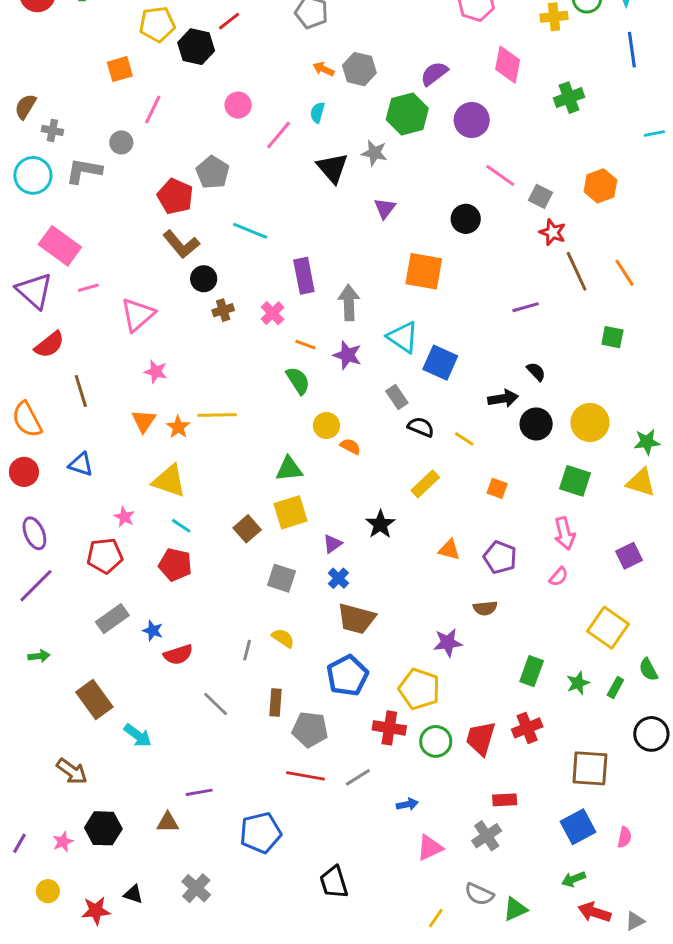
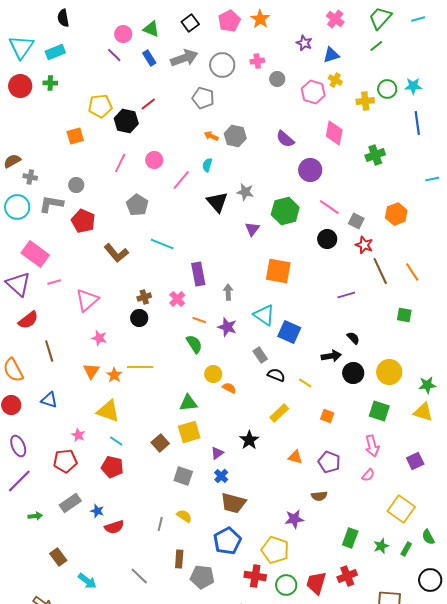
purple semicircle: (434, 74) -> (285, 139), turned -102
brown semicircle: (25, 107) -> (12, 161), turned 30
pink line: (153, 110) -> (120, 163), moved
green hexagon: (407, 114) -> (285, 211), moved
red pentagon: (175, 196) -> (83, 221), moved
black circle: (466, 219) -> (327, 239), moved
black circle: (204, 279) -> (139, 318), moved
gray arrow: (349, 303) -> (228, 292), size x0.7
green arrow: (39, 656) -> (35, 516), moved
brown rectangle: (94, 699) -> (58, 557), size x0.7
gray line: (216, 704) -> (139, 576), moved

